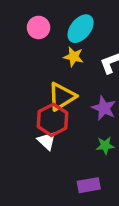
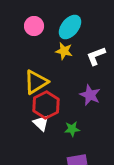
yellow triangle: (62, 96) -> (36, 82), moved
green star: (105, 145) -> (72, 129), moved

